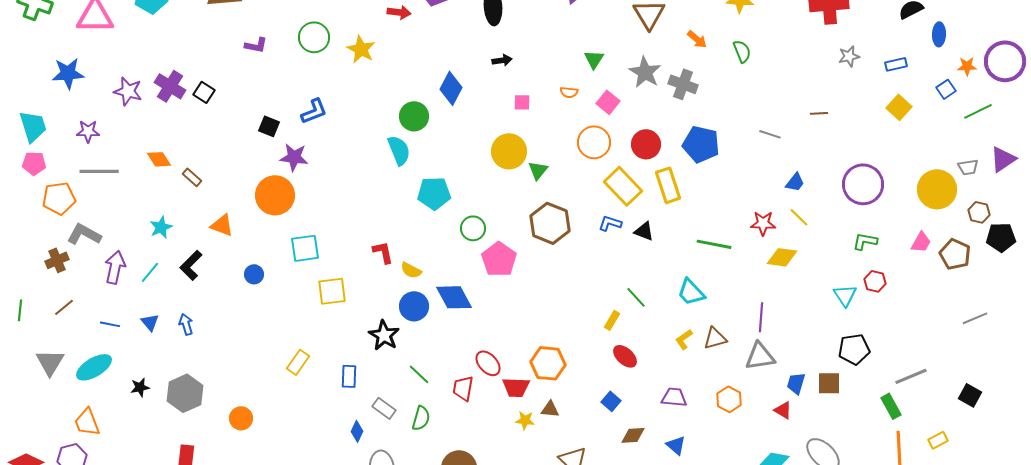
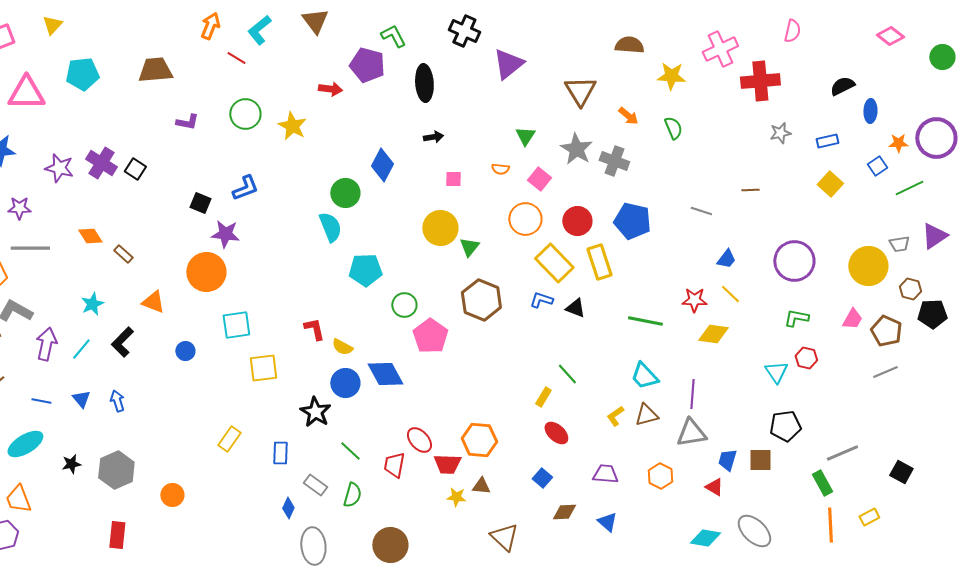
cyan trapezoid: (691, 292) -> (644, 376), moved
gray line: (975, 318) -> (885, 372), moved

